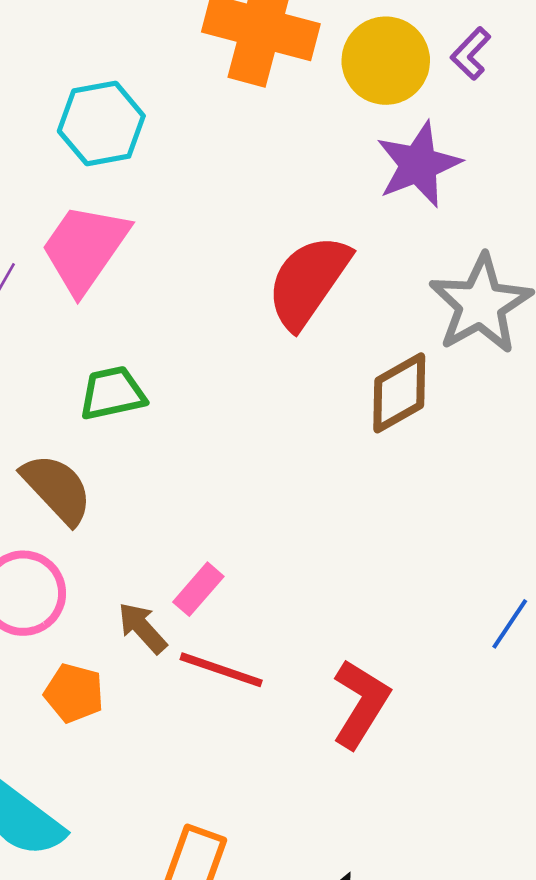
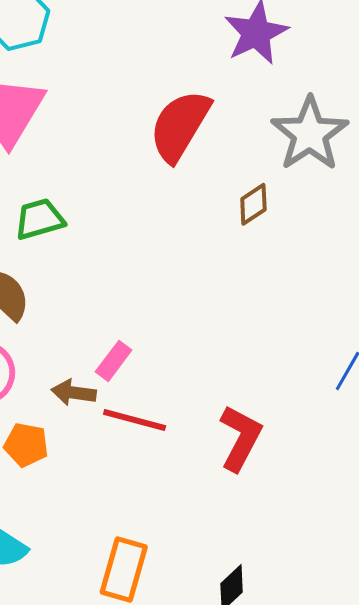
brown diamond: (399, 393) -> (253, 204), size x0.7
brown arrow: (142, 628) -> (74, 393), turned -36

